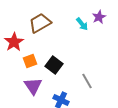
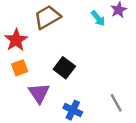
orange square: (30, 61) -> (20, 68), moved
gray line: (87, 81) -> (116, 103), moved

